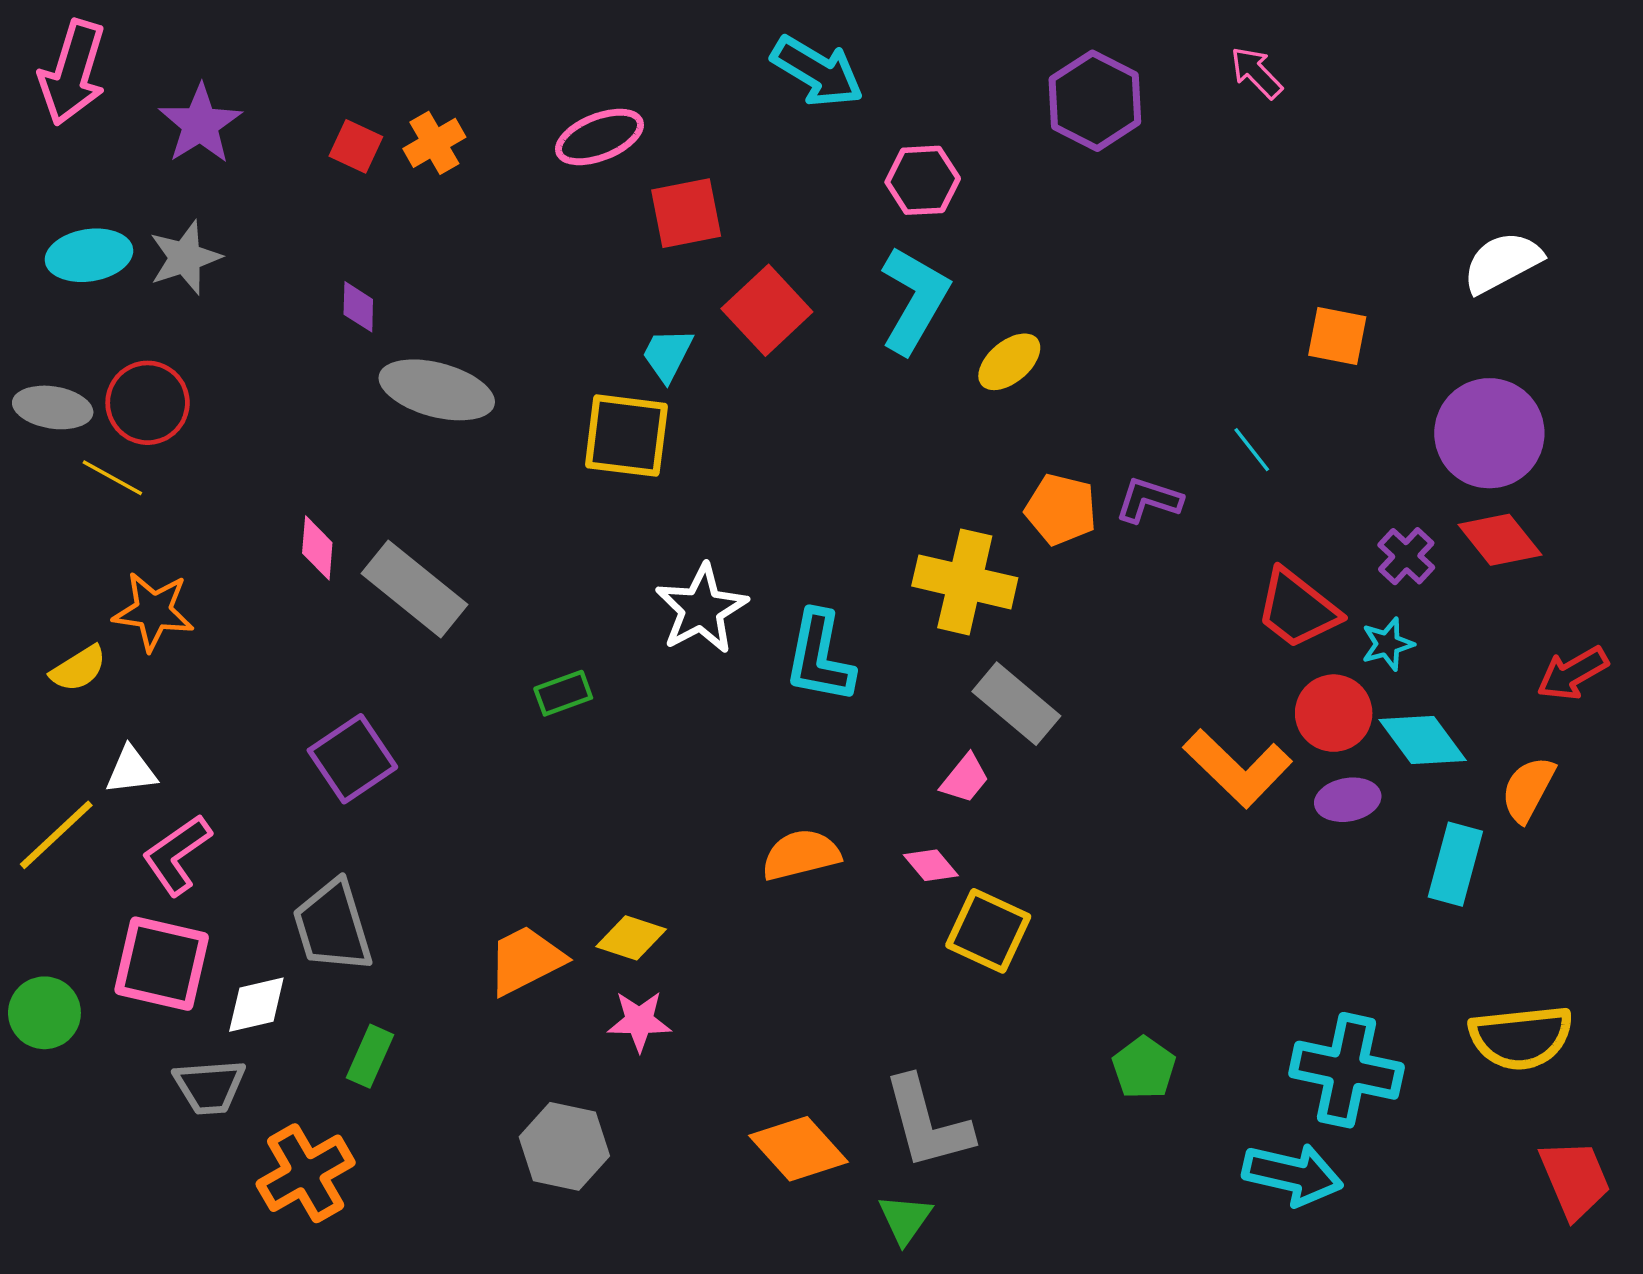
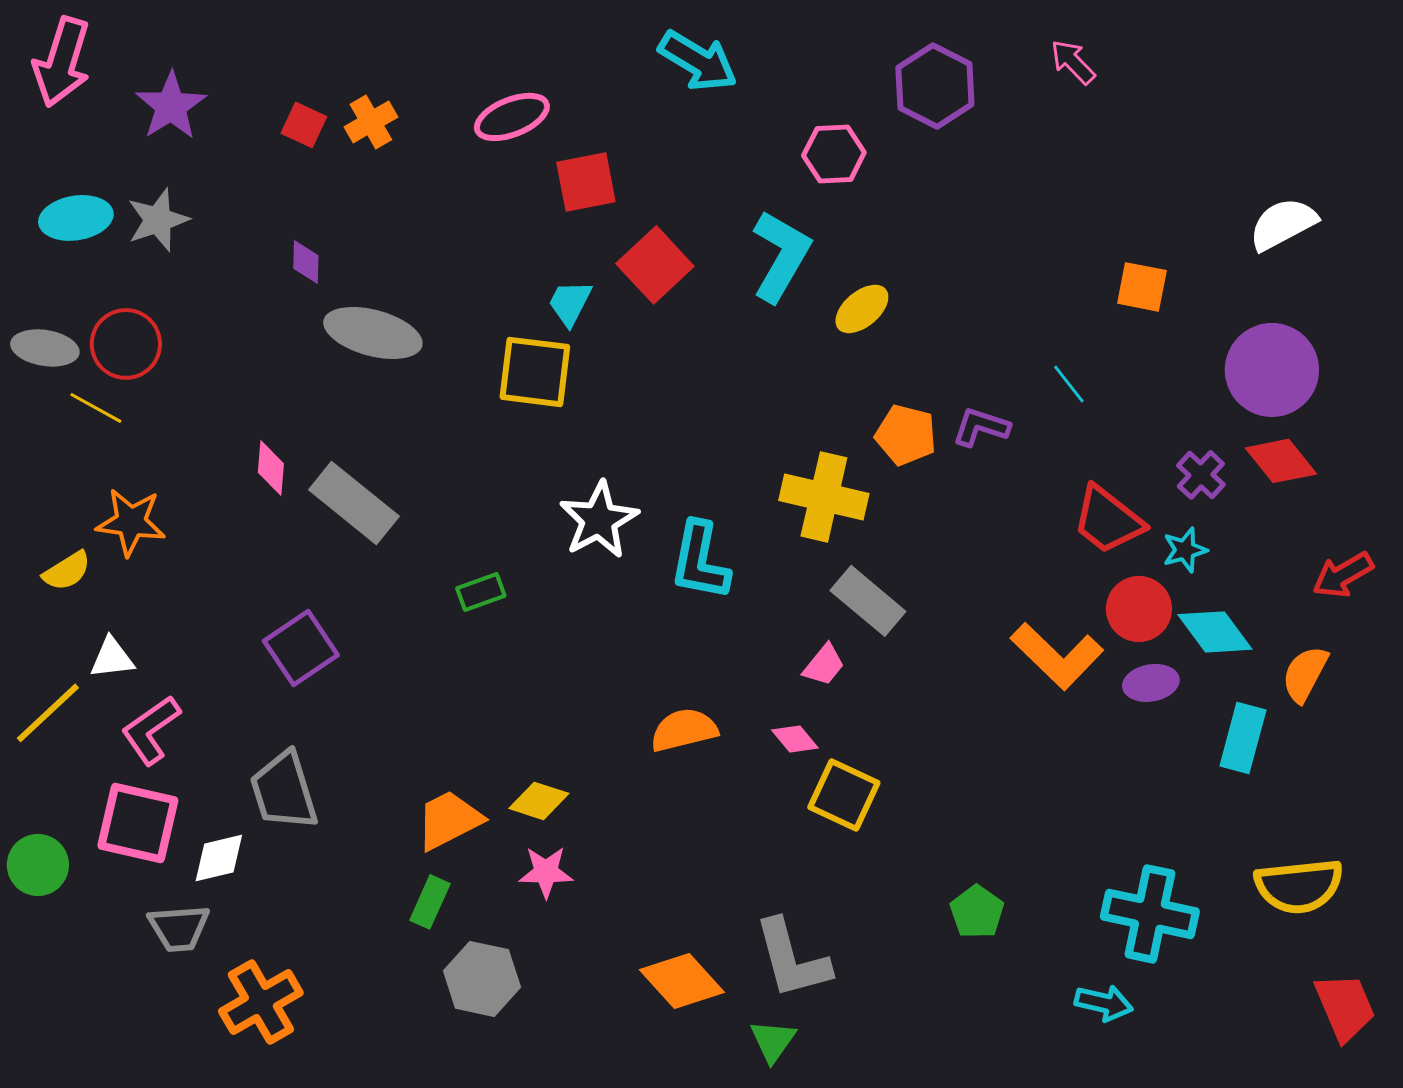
pink hexagon: (923, 180) -> (834, 154), moved
green rectangle: (370, 1056) -> (430, 902), moved
cyan arrow: (1293, 1174) -> (1104, 1003), size x0.7

